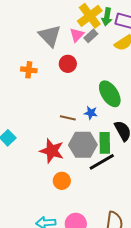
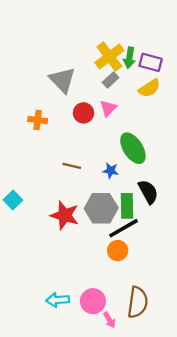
pink triangle: (77, 35) -> (108, 108), moved
brown line: (68, 118) -> (72, 166), moved
orange circle: (62, 181) -> (118, 251), moved

